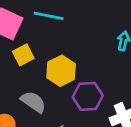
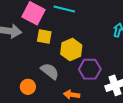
yellow square: (23, 55) -> (44, 36), turned 35

